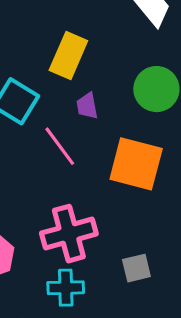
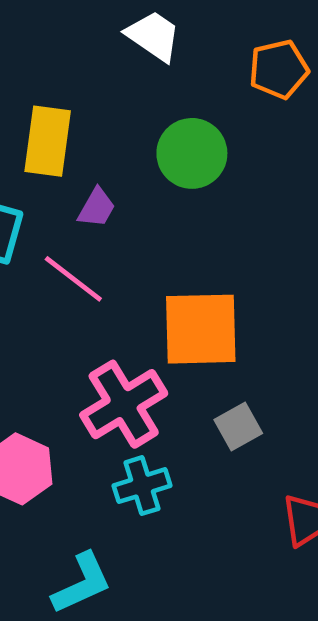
purple trapezoid: (87, 106) -> (97, 208), turned -124
orange square: (136, 164) -> (201, 329), moved

